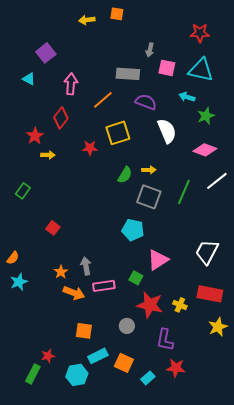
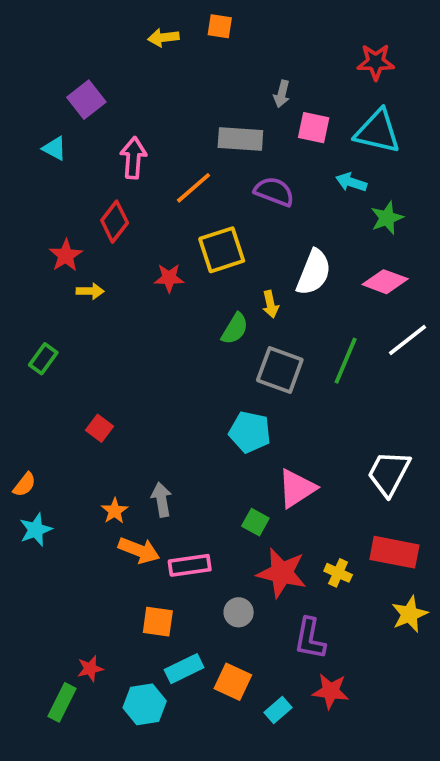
white semicircle: (167, 131) -> (314, 272), moved, turned 45
yellow arrow: (149, 170) -> (270, 304), moved, turned 80
pink rectangle: (104, 286) -> (190, 565), moved

